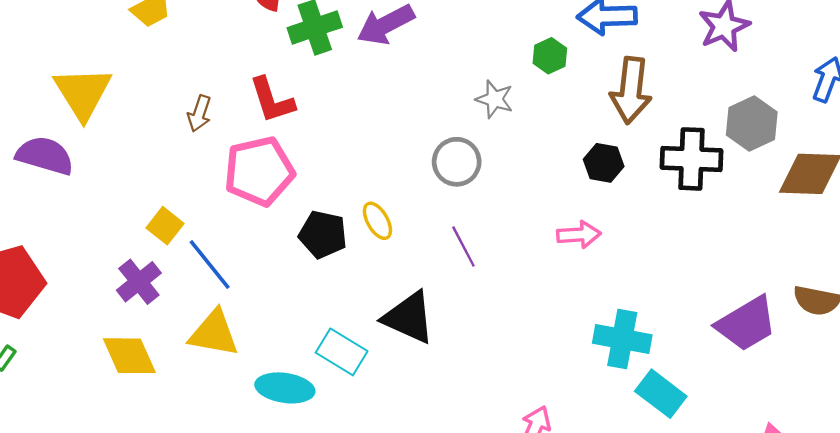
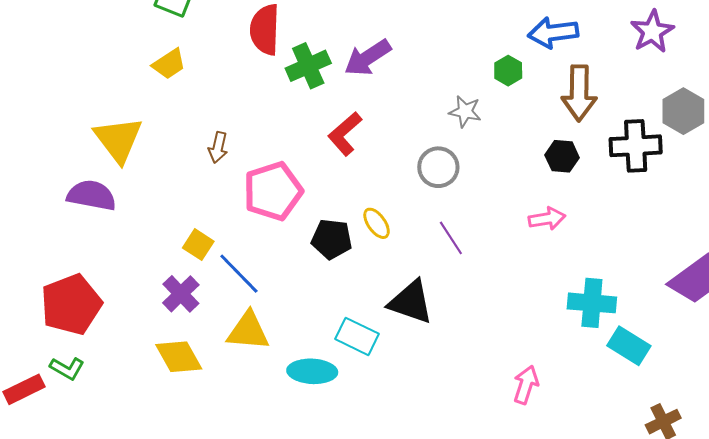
red L-shape: (272, 100) -> (345, 134), moved, turned 72

